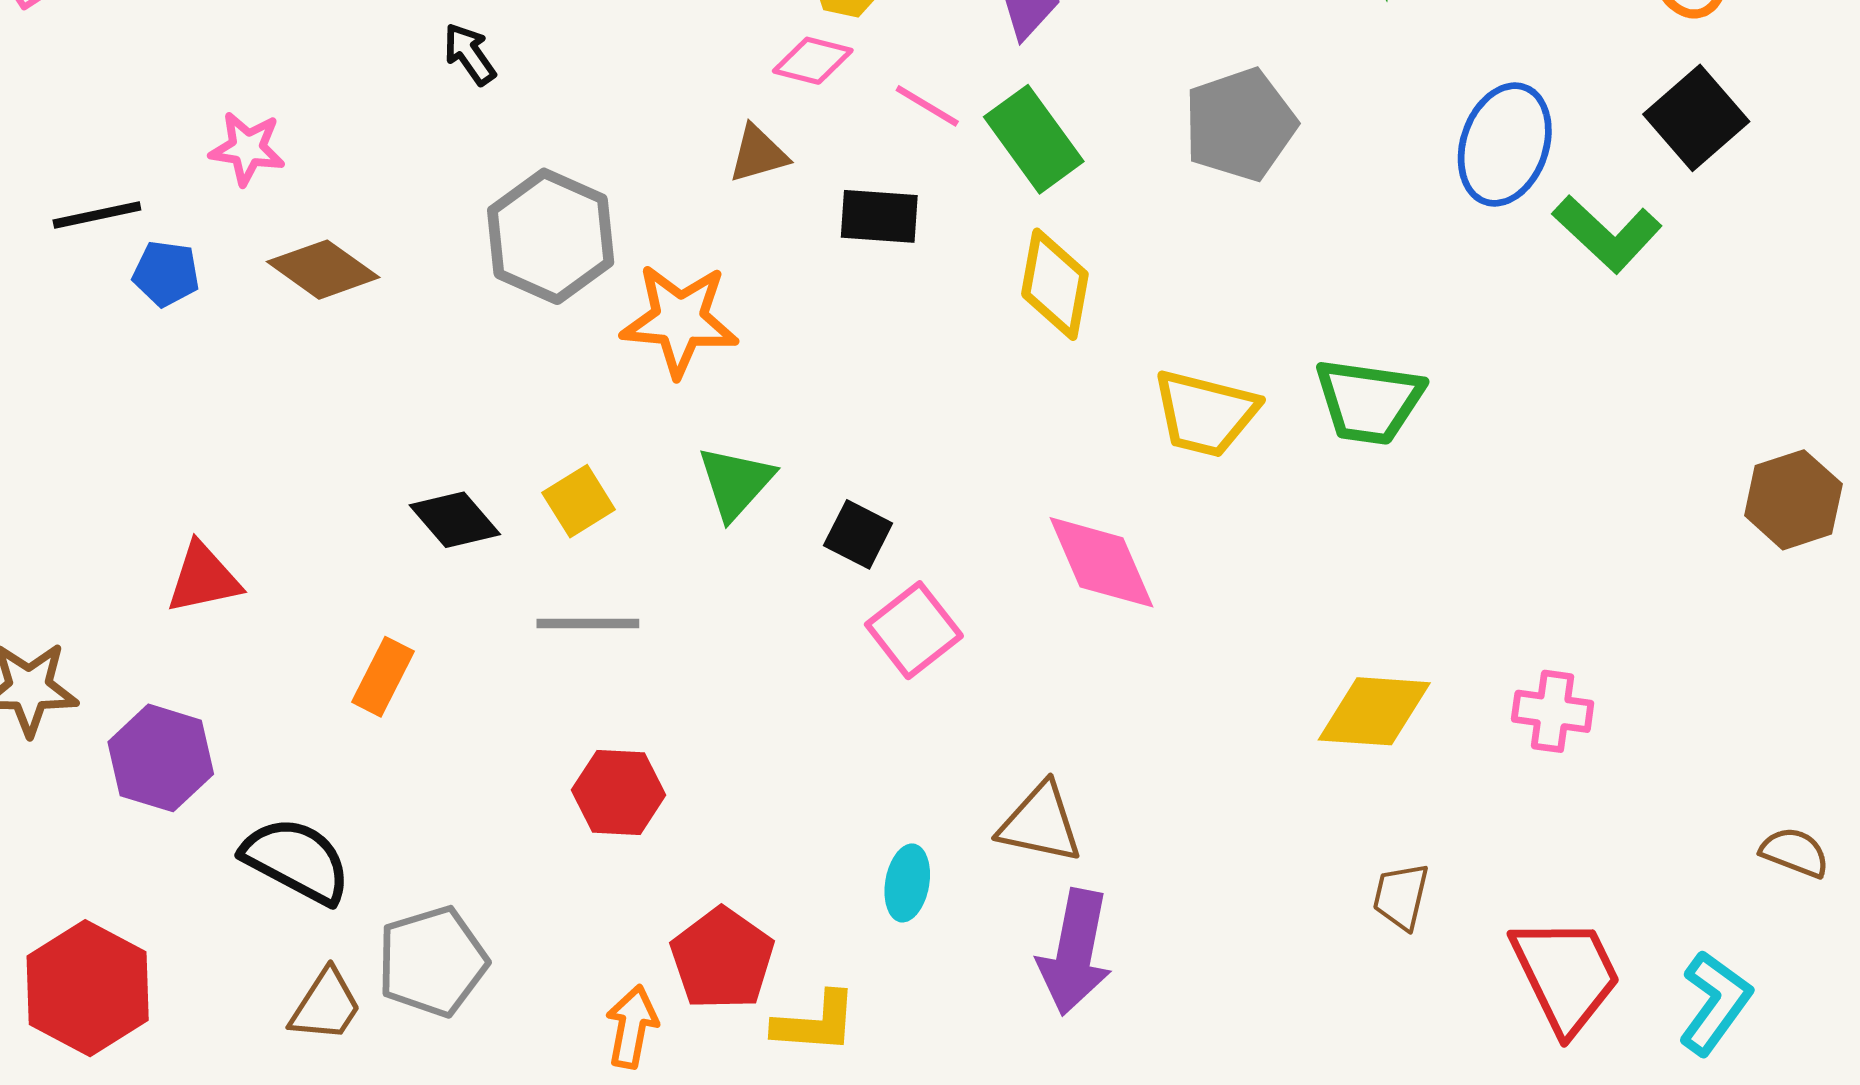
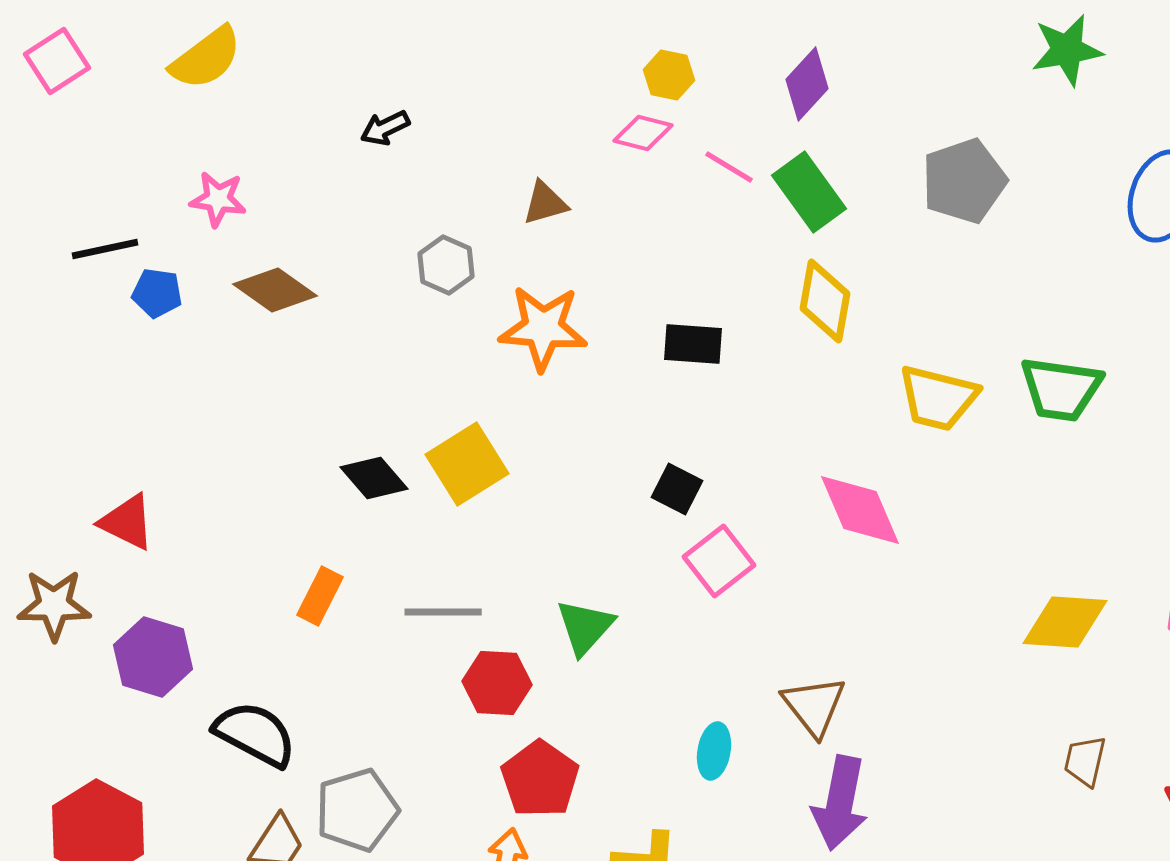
black arrow: (469, 54) -> (385, 128), turned -81
brown triangle: (758, 154) -> (545, 203), moved
black rectangle: (879, 216) -> (693, 344), moved
gray hexagon: (551, 236) -> (446, 265), size x0.6
green triangle: (736, 482) -> (585, 627), moved
yellow square: (579, 501) -> (467, 464), size x1.5
red triangle: (203, 578) -> (127, 522), moved, turned 38
gray line: (588, 624) -> (443, 612), moved
brown triangle: (1040, 823) -> (814, 706), turned 40
red pentagon: (722, 959) -> (540, 779), moved

